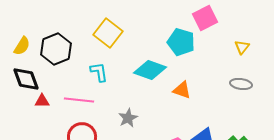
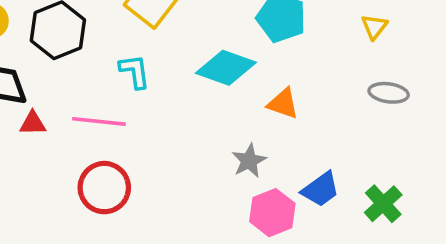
yellow triangle: (242, 47) -> (374, 27), moved
gray star: (128, 118) -> (249, 161), moved

